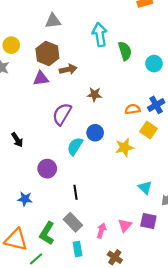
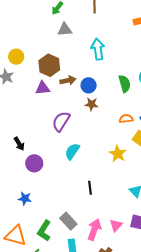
gray triangle: (53, 21) -> (65, 30), moved
green semicircle: (125, 51) -> (125, 84), moved
blue circle: (95, 133) -> (89, 85), moved
yellow star: (124, 147) -> (118, 154), turned -30
purple circle: (47, 169) -> (34, 163), moved
black line: (76, 192) -> (90, 188), moved
pink arrow: (101, 231) -> (94, 230), size x1.5

